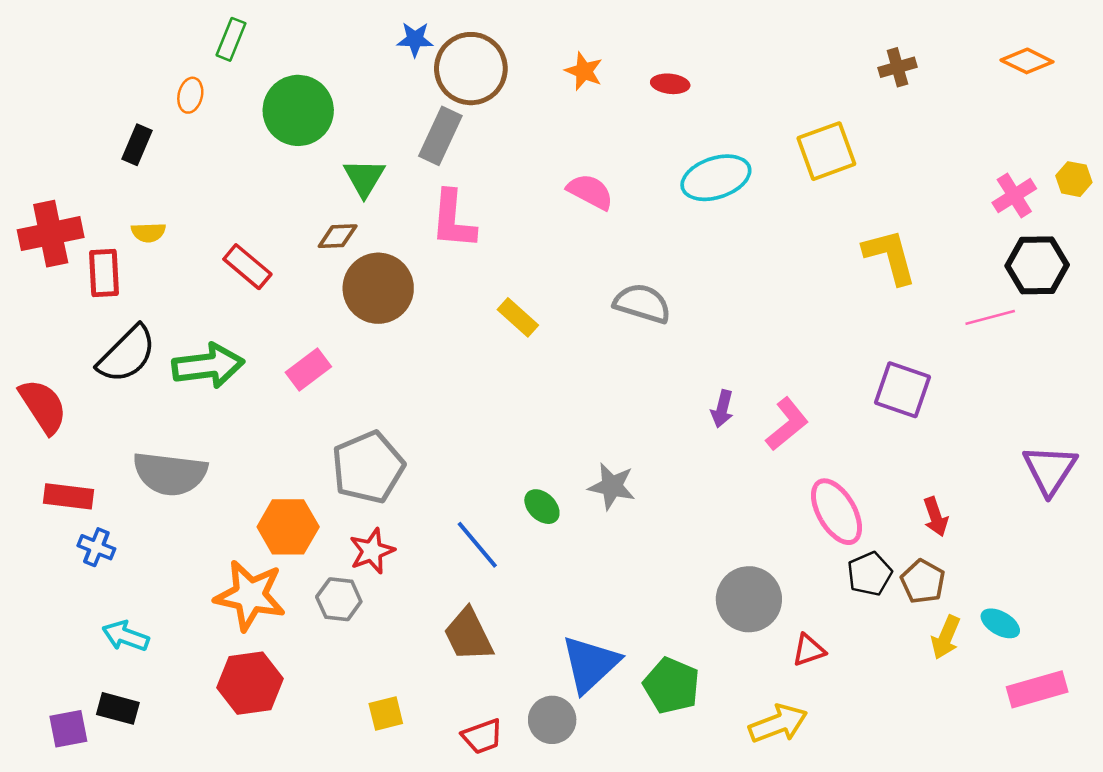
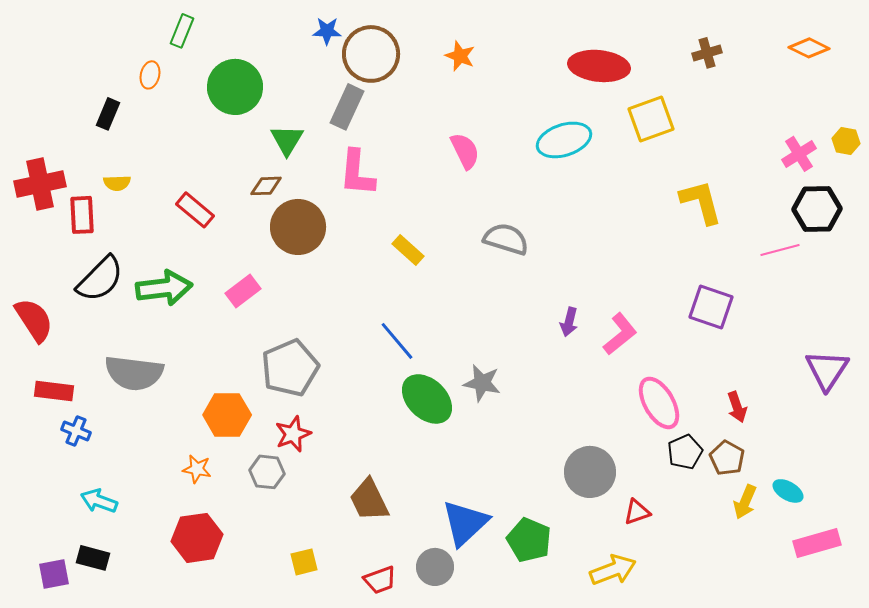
red ellipse: (670, 84) -> (599, 66), moved, size x2.0
pink semicircle: (590, 192) -> (465, 151), turned 36
green ellipse: (542, 507) -> (427, 399), size x1.8
blue line: (477, 545) -> (397, 341), moved
orange star: (250, 595) -> (197, 469), size x0.5

